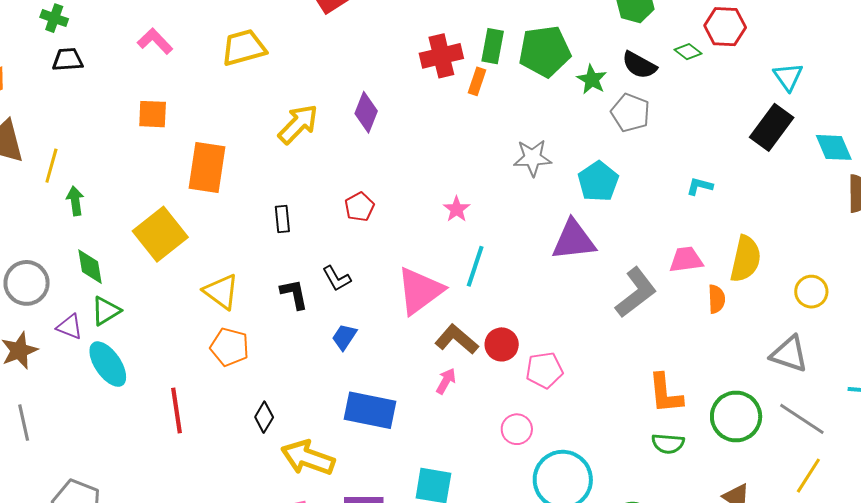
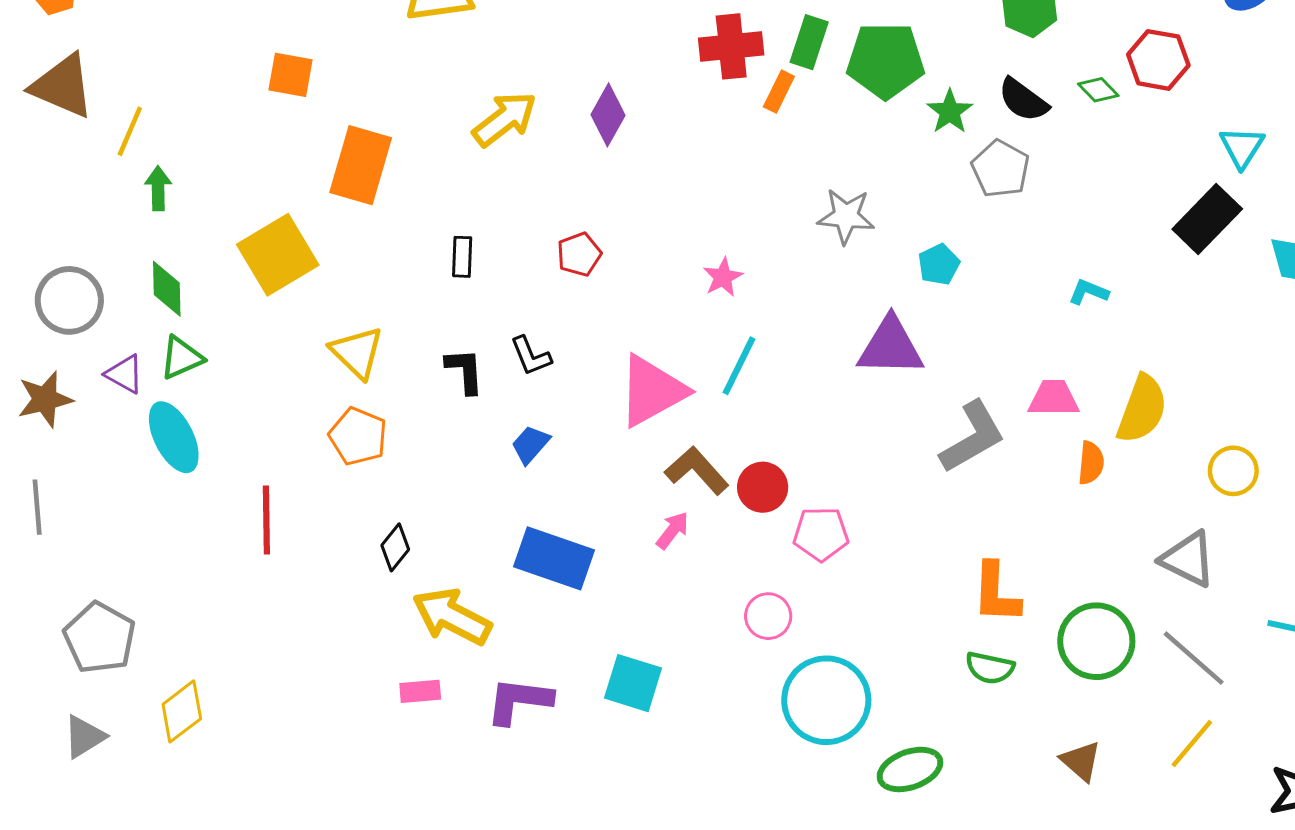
cyan pentagon: (598, 181) -> (939, 264), size x0.7

